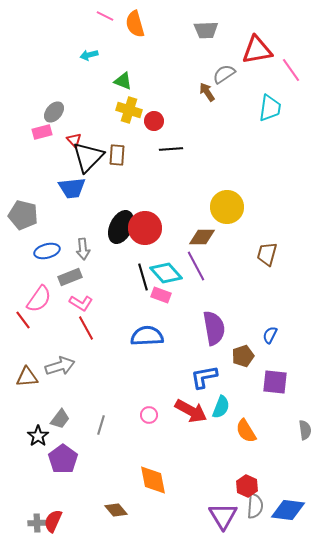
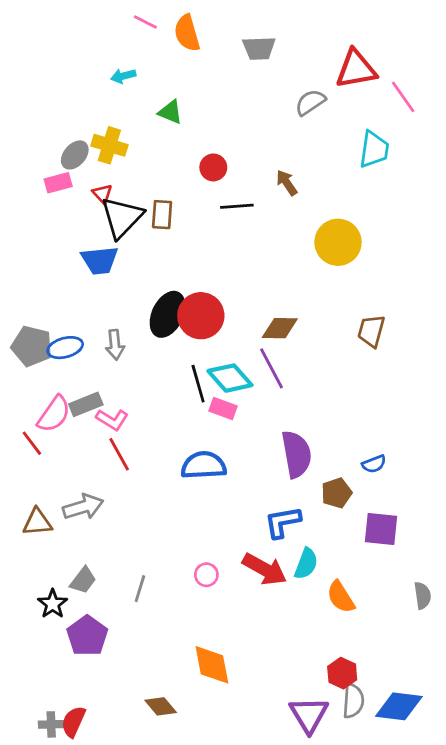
gray trapezoid: (206, 30) -> (259, 48), moved
brown arrow: (207, 92) -> (287, 183), moved
yellow cross: (129, 110) -> (109, 145), moved
yellow circle: (227, 207) -> (338, 242), moved
gray pentagon: (23, 215) -> (32, 346), moved
brown trapezoid: (267, 254) -> (371, 331), moved
gray rectangle: (70, 277) -> (86, 404), moved
blue semicircle: (270, 335) -> (374, 464), turned -138

